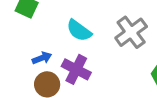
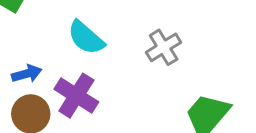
gray cross: (131, 32) -> (164, 47), size x0.7

